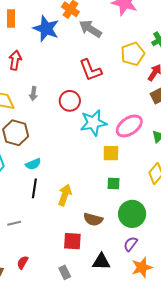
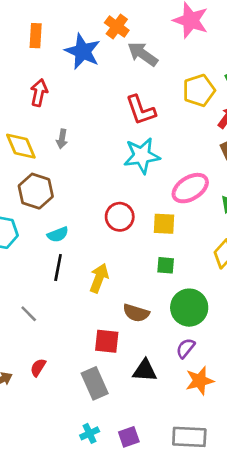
red circle: (70, 101) -> (120, 217), moved
cyan star: (93, 123) -> (142, 156), moved
gray line: (14, 223) -> (29, 314), turned 56
gray rectangle: (65, 272) -> (95, 383), size x1.6

